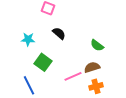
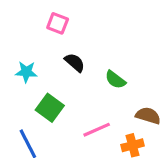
green semicircle: (97, 45) -> (115, 80), moved
brown semicircle: (92, 67) -> (148, 116), moved, turned 35

